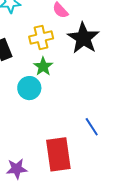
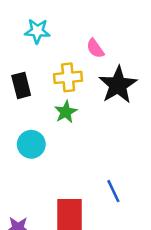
cyan circle: (29, 88) -> (31, 144), moved

